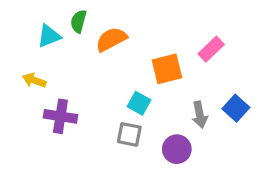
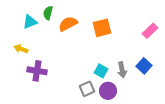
pink rectangle: (211, 49) -> (150, 31), moved
orange square: (167, 69) -> (102, 28), moved
cyan square: (139, 103) -> (101, 71), moved
gray square: (129, 134) -> (87, 89), moved, turned -35

